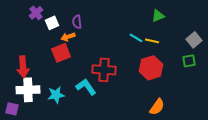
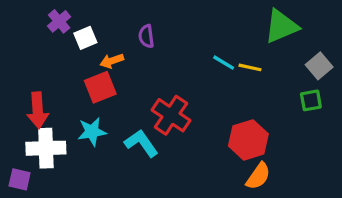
green triangle: (158, 16) -> (281, 26), moved, size x1.6
purple semicircle: (77, 22) -> (146, 36), moved
red hexagon: (151, 68) -> (248, 140), moved
red cross: (104, 70) -> (171, 115), turned 30
cyan star: (56, 95) -> (92, 132), moved

